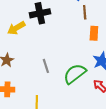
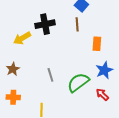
brown line: (85, 12) -> (77, 24), moved

